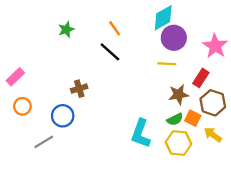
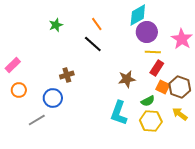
yellow line: (167, 64) -> (153, 52), moved
red rectangle: (201, 78) -> (157, 68), moved
brown star: (179, 95) -> (127, 79), moved
orange square: (193, 118) -> (163, 87), moved

